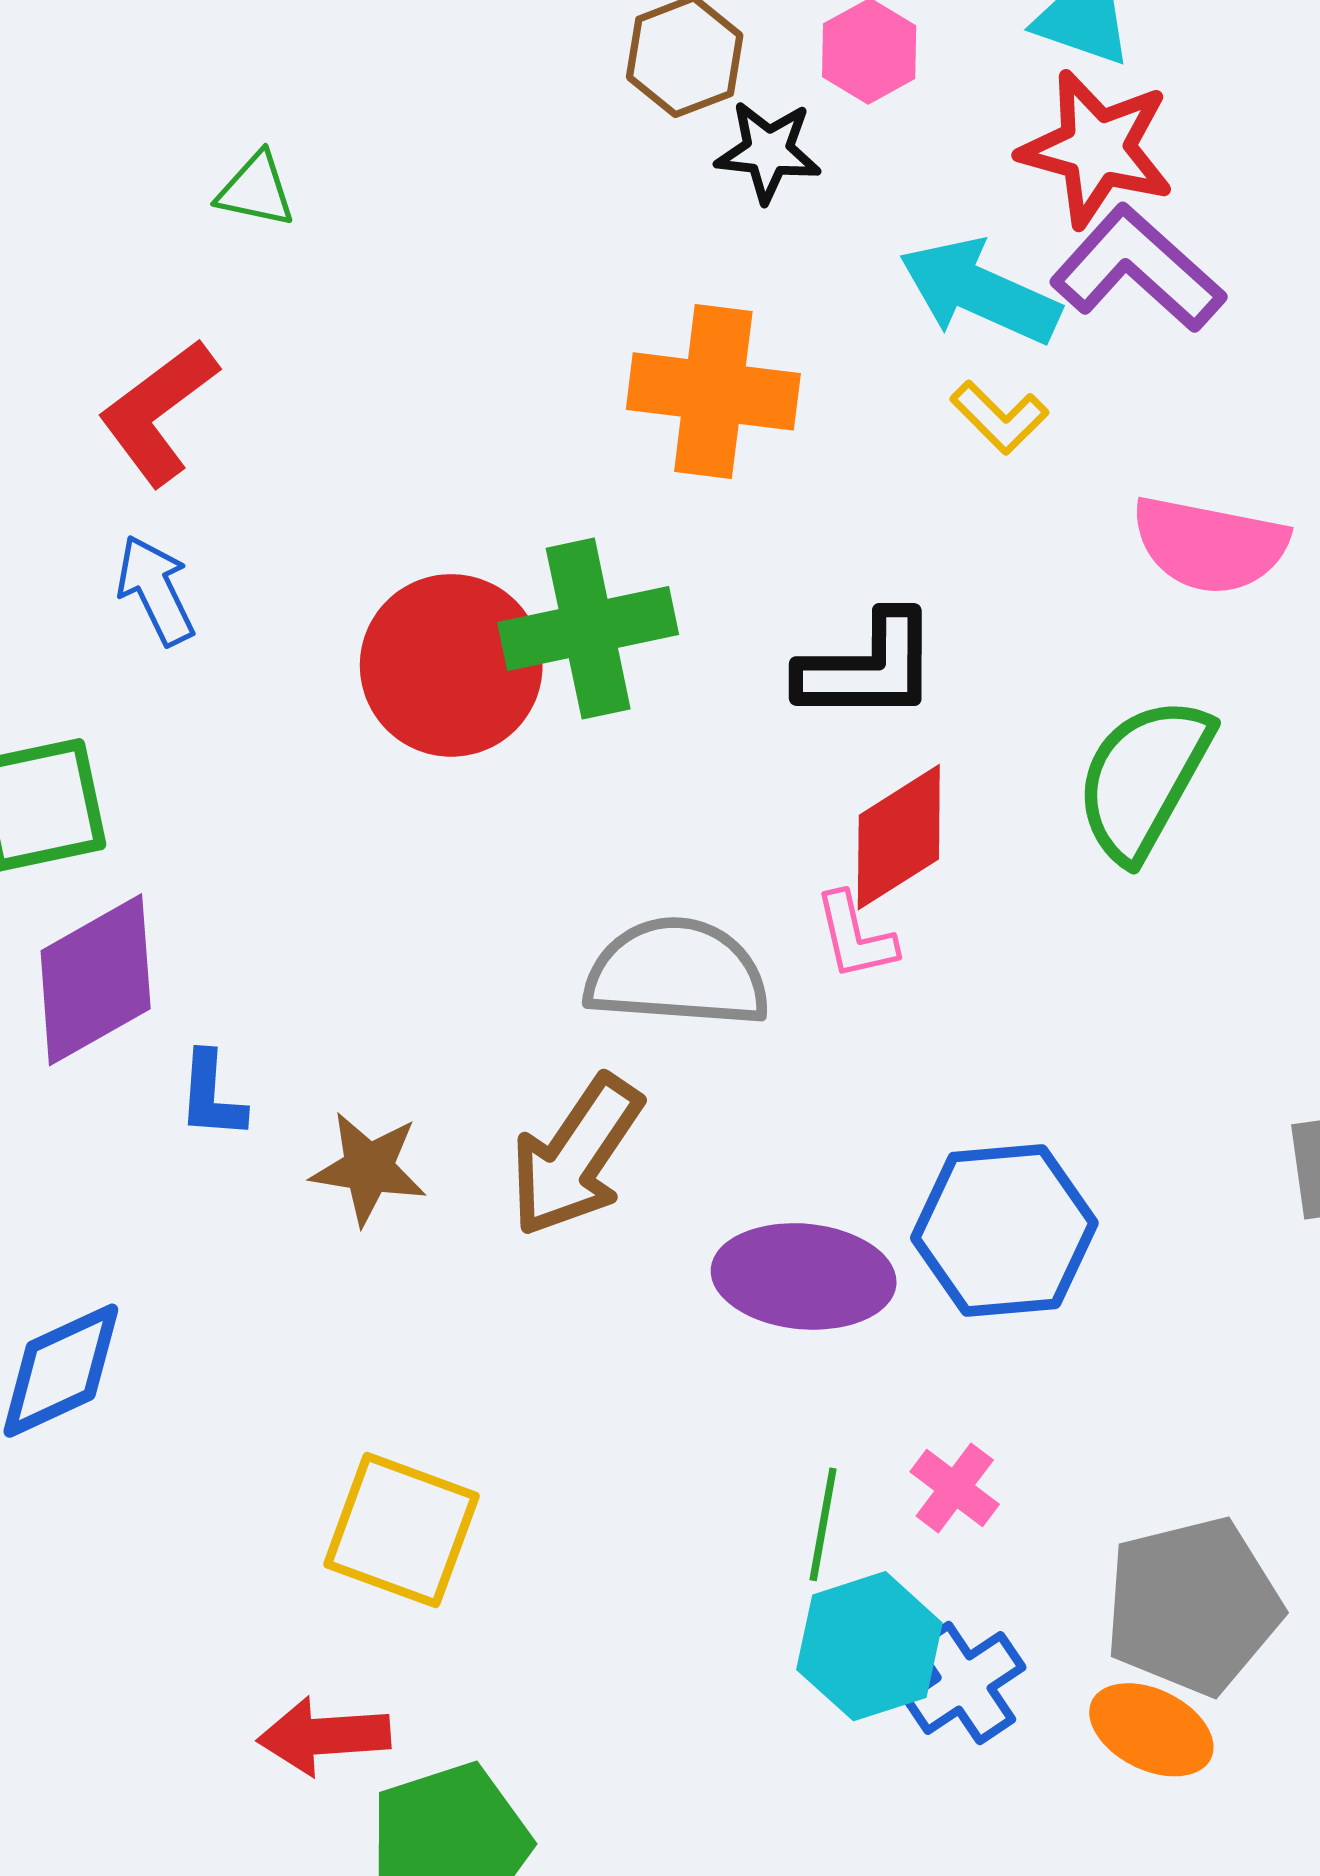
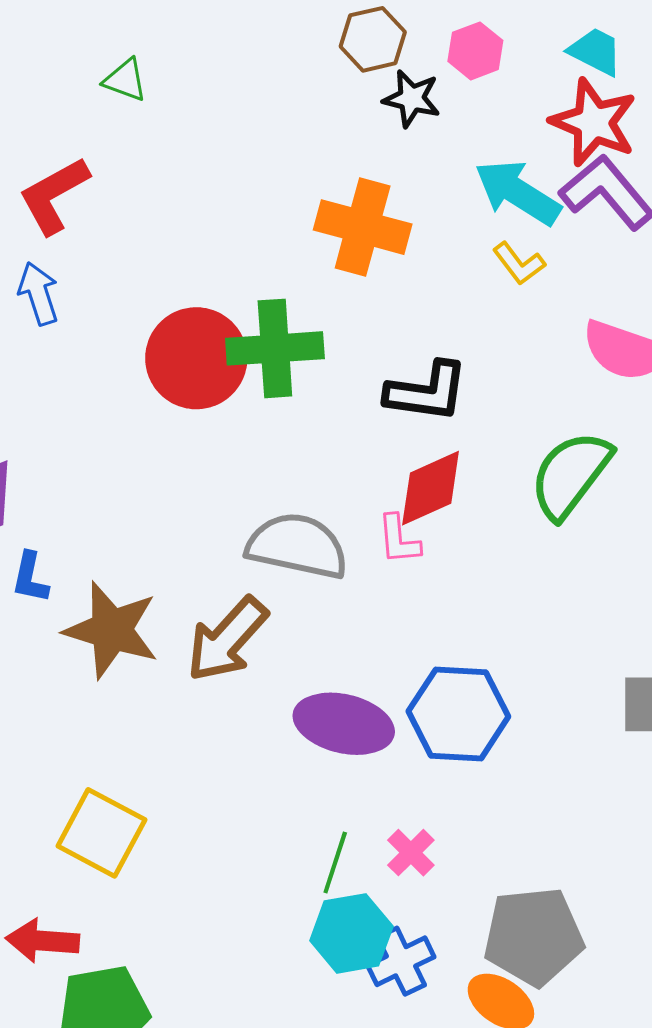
brown star: (369, 1168) -> (111, 630), size x1.5

